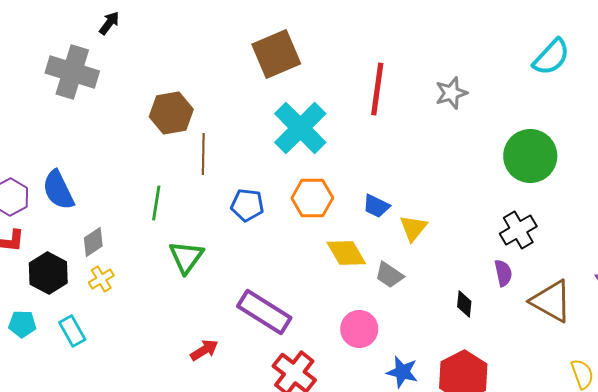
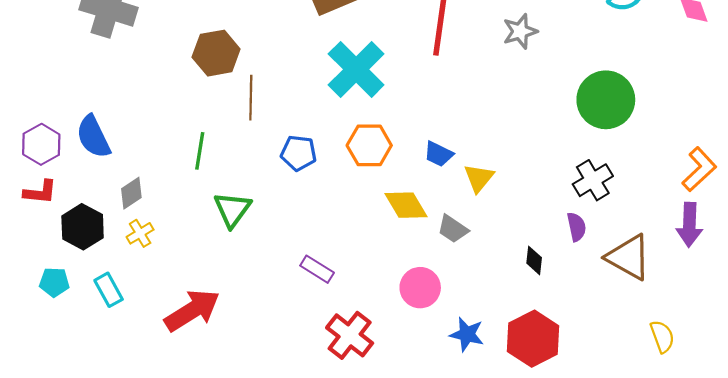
purple rectangle: (264, 312) -> (317, 269), size x0.6
red arrow: (204, 350) -> (192, 310), moved, size x1.8

